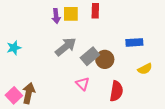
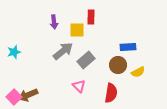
yellow square: (71, 14) -> (77, 30), moved
brown circle: (105, 59) -> (118, 65), moved
brown arrow: (29, 93) -> (28, 95), turned -126

